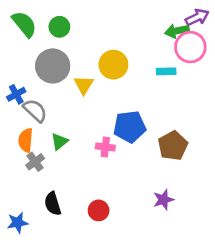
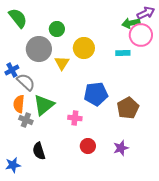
green circle: (59, 27) -> (57, 29), moved
green triangle: (59, 142) -> (44, 105), size x1.6
pink cross: (105, 147) -> (75, 118), moved
gray cross: (35, 162) -> (26, 120), turned -32
red circle: (99, 210) -> (88, 146), moved

